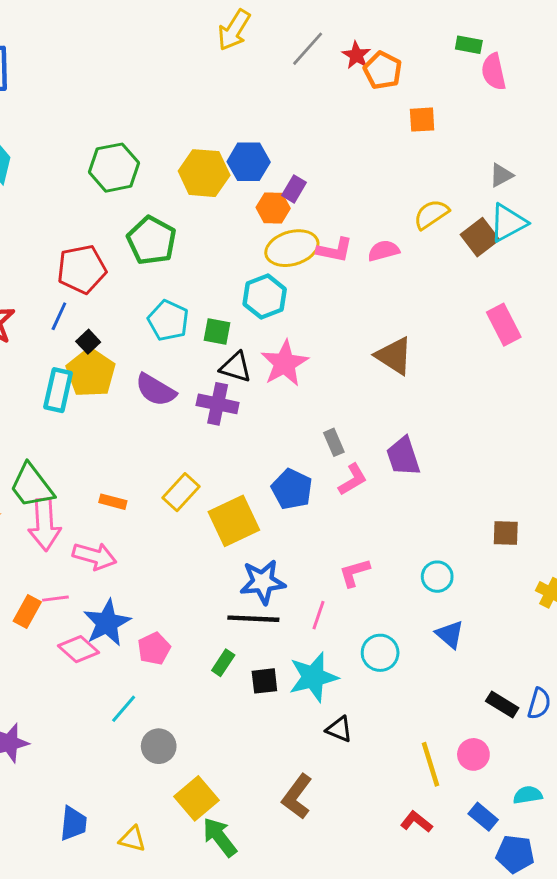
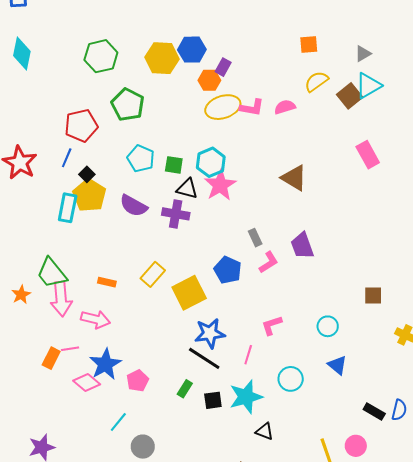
orange square: (422, 120) -> (309, 45), moved
cyan hexagon: (265, 297) -> (211, 162), moved
black line: (253, 619) -> (204, 358), turned 32

